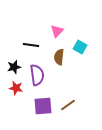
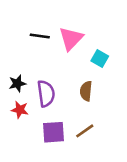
pink triangle: (57, 31) -> (71, 39), size x1.5
black line: (31, 45) -> (40, 36), moved
brown semicircle: (59, 57) -> (86, 91), moved

